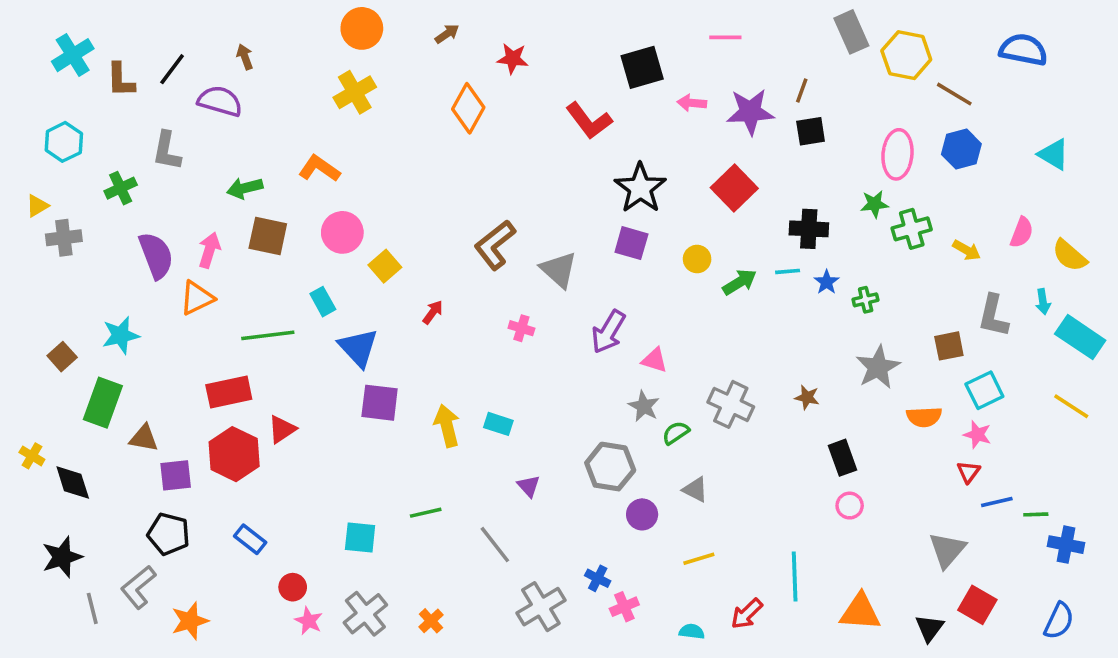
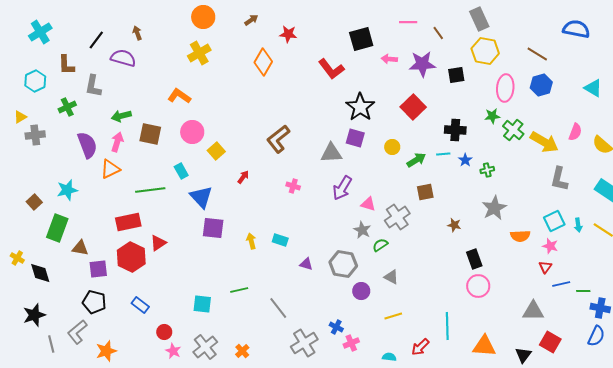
yellow hexagon: (906, 55) -> (485, 51), moved
brown L-shape: (121, 80) -> (66, 65), moved
brown line: (802, 91) -> (438, 33), moved, turned -56
green arrow: (245, 188) -> (121, 116), moved
green cross: (912, 229) -> (513, 130), turned -35
yellow arrow: (967, 250) -> (544, 142), size x1.8
gray triangle: (559, 270) -> (331, 153), moved, turned -45
cyan arrow: (1043, 302) -> (578, 225), moved
brown square: (949, 346) -> (425, 192), moved
gray cross: (731, 404) -> (397, 217), moved, turned 30
yellow arrow: (447, 426) -> (251, 241), size x0.7
purple triangle: (529, 486) -> (306, 264), moved, turned -32
pink circle: (850, 506) -> (478, 286), size x1.5
gray triangle: (947, 550) -> (533, 311), turned 50
blue semicircle: (1059, 621) -> (596, 336), moved

